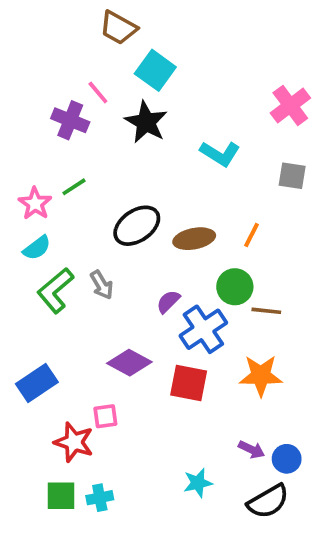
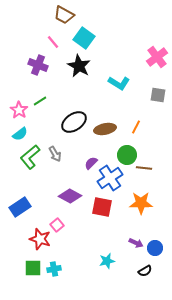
pink line: (98, 92) -> (53, 42), moved
pink square: (105, 416) -> (57, 225), turned -32
black semicircle: (268, 501) -> (145, 271), size x0.6

